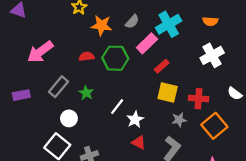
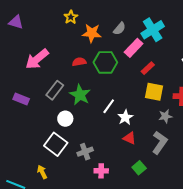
green star: (86, 93) -> (80, 95), size x1.5
purple rectangle: (21, 95) -> (21, 99), turned 35

